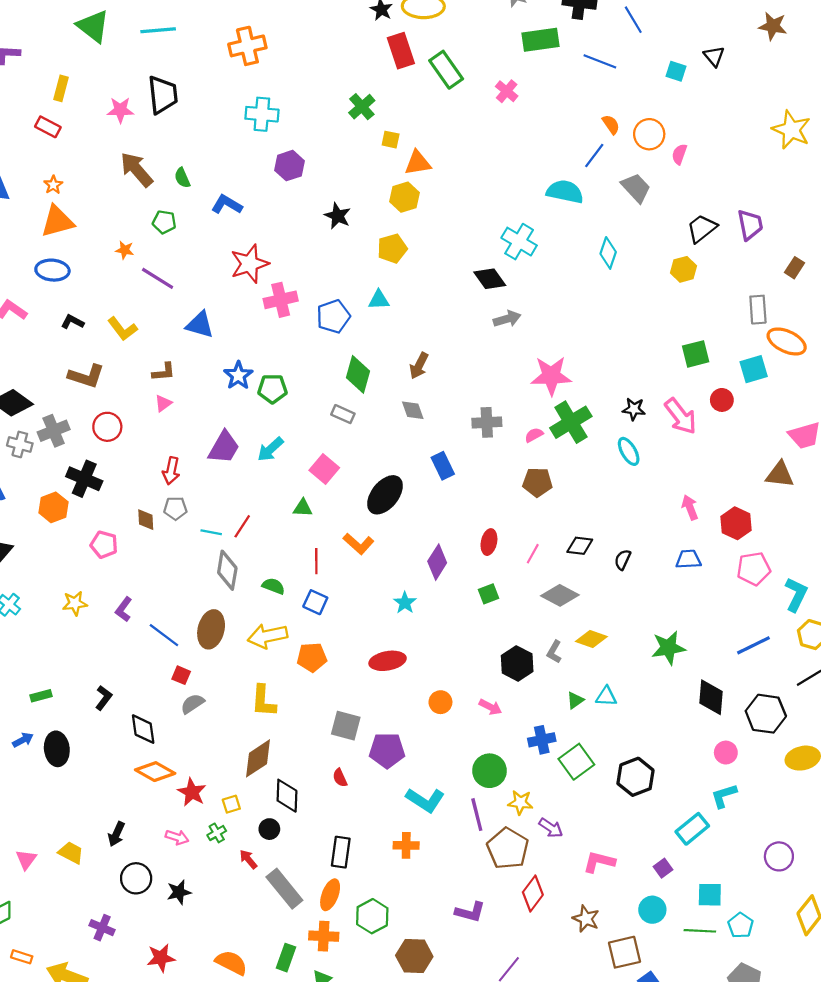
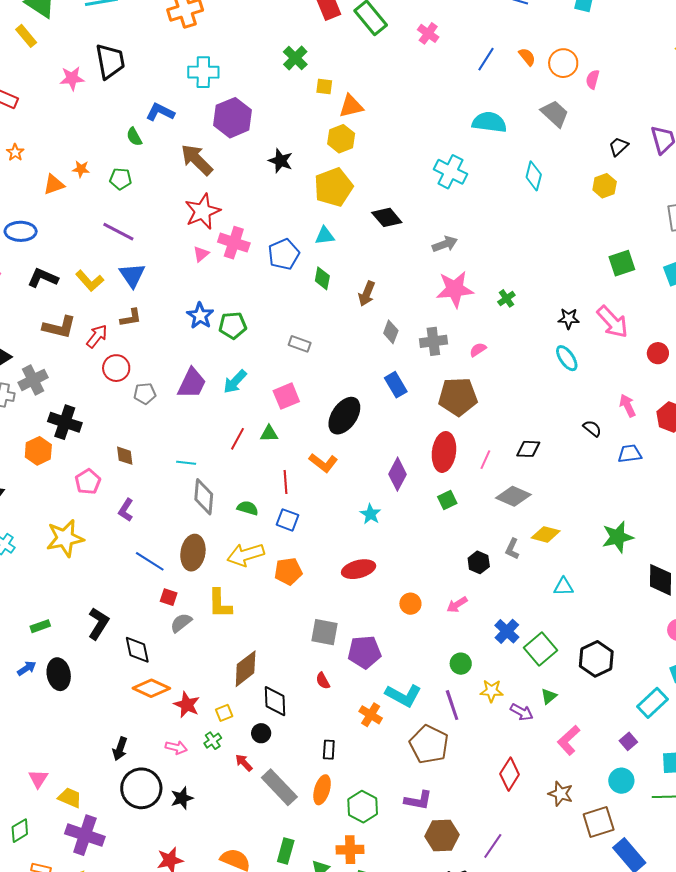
yellow rectangle: (61, 88) -> (26, 36), moved, turned -50
blue line: (594, 156) -> (486, 59), moved
purple hexagon: (290, 166) -> (233, 118), size x1.4
brown arrow: (137, 170) -> (197, 160), moved
blue L-shape: (227, 205) -> (160, 112), moved
orange triangle: (57, 221) -> (54, 185), moved, size x0.7
black trapezoid: (702, 228) -> (619, 147), size x0.7
yellow pentagon: (392, 248) -> (333, 187), size x1.4
orange star: (125, 250) -> (81, 169), moved
black diamond: (490, 279) -> (387, 217), moved
pink cross: (281, 300) -> (234, 243), turned 36
black L-shape: (73, 322) -> (43, 278), size x1.4
blue triangle: (200, 325) -> (132, 275), moved, turned 44
green diamond: (358, 374) -> (322, 278), moved, size x0.7
pink star: (551, 376) -> (455, 289), moved
red circle: (722, 400) -> (658, 353), moved
pink triangle: (163, 403) -> (201, 254), moved
gray diamond: (413, 410) -> (391, 332), moved, turned 45
green cross: (571, 422) -> (506, 298), moved, size x0.5
red circle: (107, 427) -> (116, 368), moved
pink square: (324, 469) -> (286, 396), turned 32
red arrow: (171, 471) -> (97, 336), moved, turned -150
brown pentagon: (538, 482) -> (458, 397), moved, size x1.4
gray pentagon: (175, 508) -> (145, 394), moved
red line: (242, 526) -> (237, 439), moved
red ellipse: (489, 542) -> (444, 452), size x1.6
pink pentagon: (104, 545) -> (88, 482), turned 30
black semicircle: (623, 560) -> (592, 428), moved, turned 108
yellow star: (75, 603) -> (65, 538), size x1.6
purple L-shape: (124, 609) -> (126, 510), moved
black hexagon: (517, 663) -> (479, 562), size x0.7
black L-shape: (104, 698) -> (98, 624), size x1.4
green triangle: (575, 700) -> (549, 696), moved
yellow L-shape: (263, 701) -> (220, 604), moved
pink arrow: (490, 707) -> (457, 605), turned 125
blue cross: (542, 740) -> (507, 631), turned -30
green circle: (489, 771) -> (461, 664), size x0.7
orange cross: (406, 845) -> (371, 715), moved, turned 35
brown pentagon: (508, 848) -> (429, 744), moved
black rectangle: (341, 852) -> (329, 750), size x0.7
yellow trapezoid: (71, 853) -> (70, 798), moved
pink L-shape: (599, 862) -> (569, 740), turned -52
black circle: (136, 878) -> (141, 788), size x1.4
purple L-shape: (470, 912) -> (418, 800), moved
purple cross: (102, 928) -> (85, 835), moved, size x1.6
orange cross: (324, 936) -> (350, 850), moved
brown hexagon: (414, 956) -> (442, 836), moved

